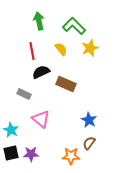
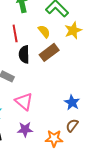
black semicircle: (41, 72) -> (24, 54), turned -66
brown rectangle: (66, 84) -> (49, 52), moved, turned -60
purple star: (31, 154) -> (25, 129), moved

